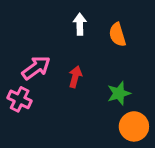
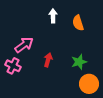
red arrow: (75, 77) -> (48, 60), moved

